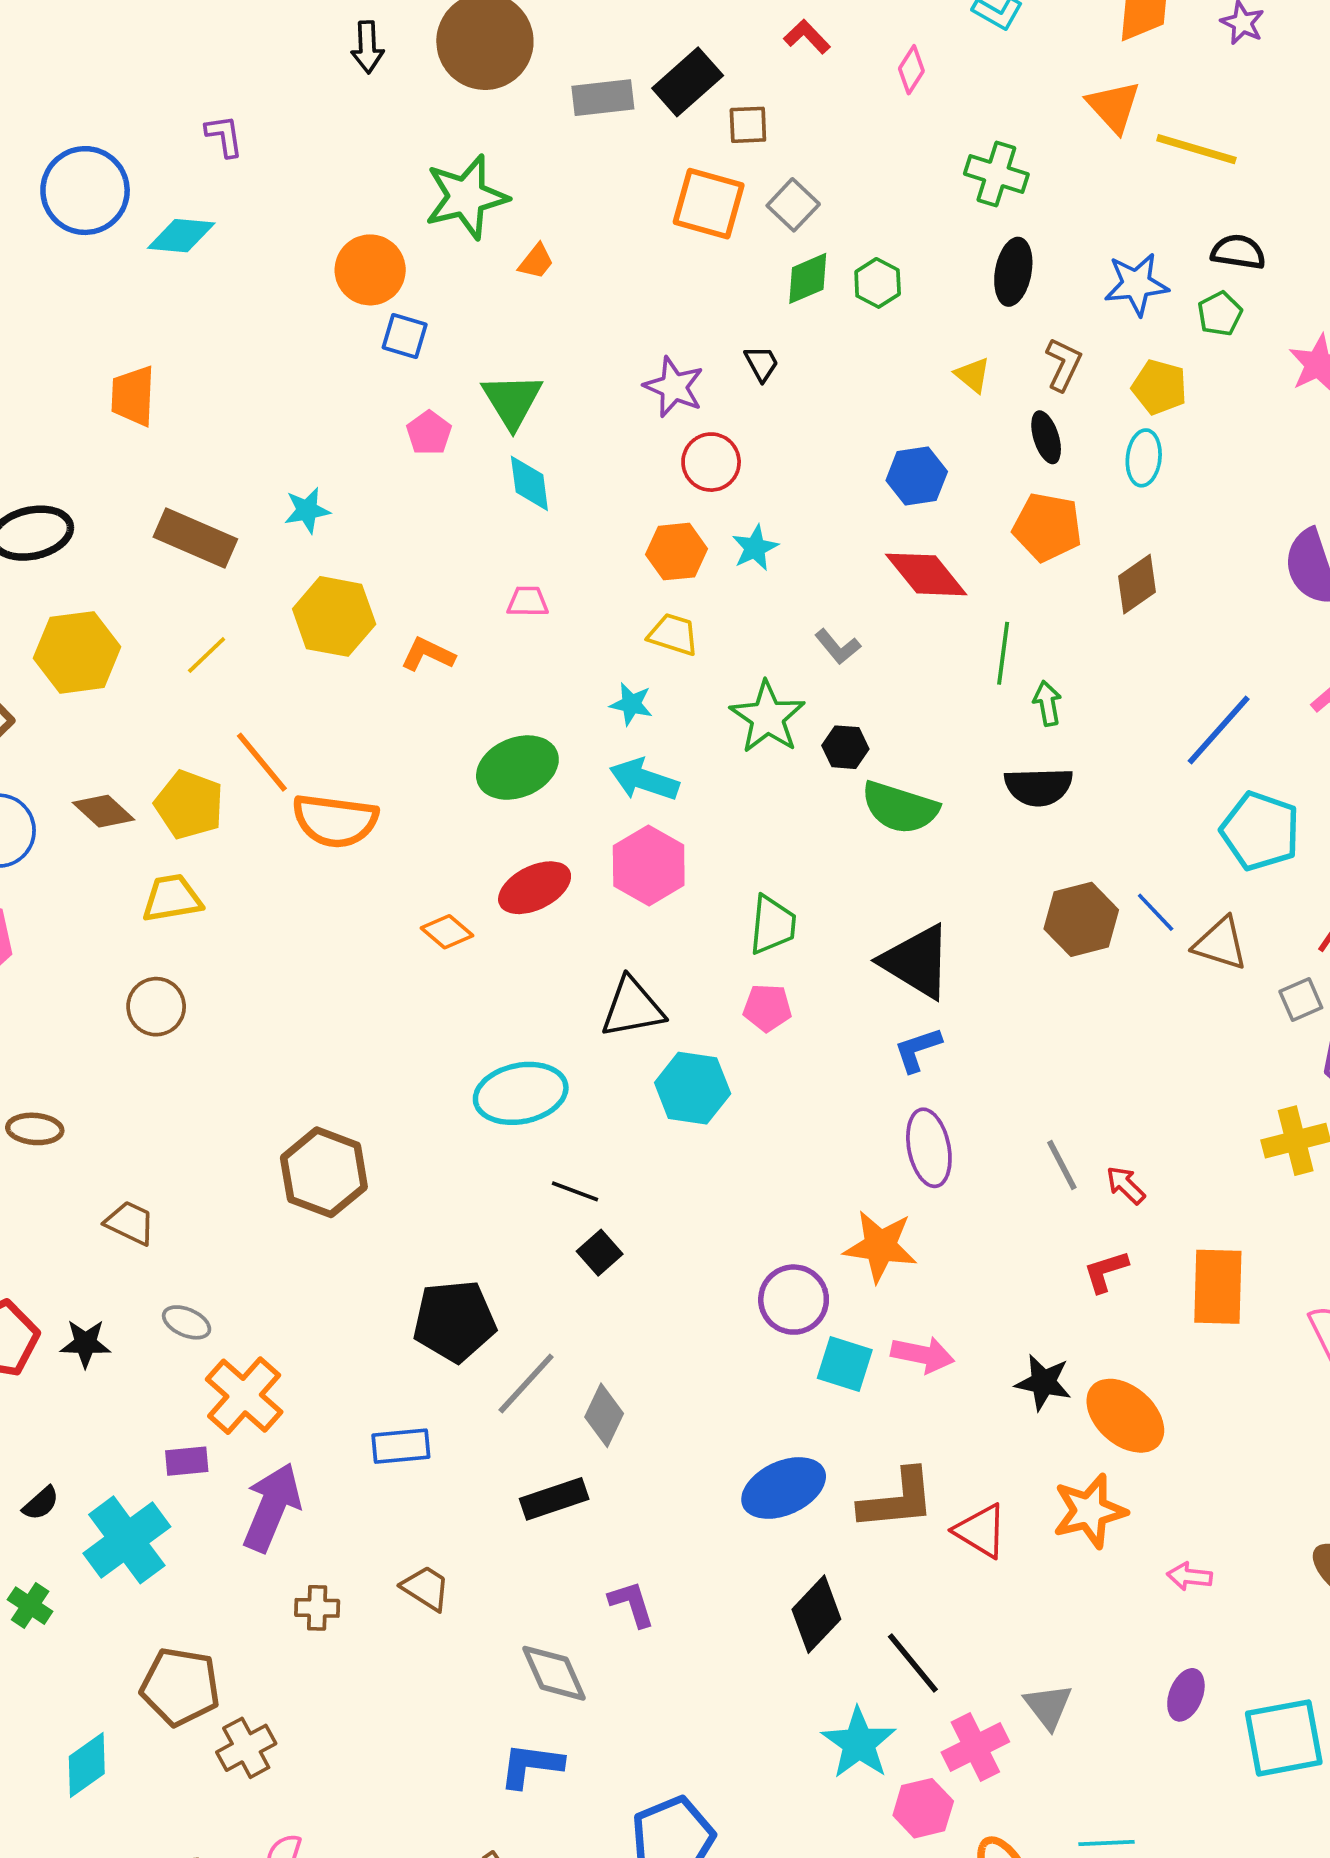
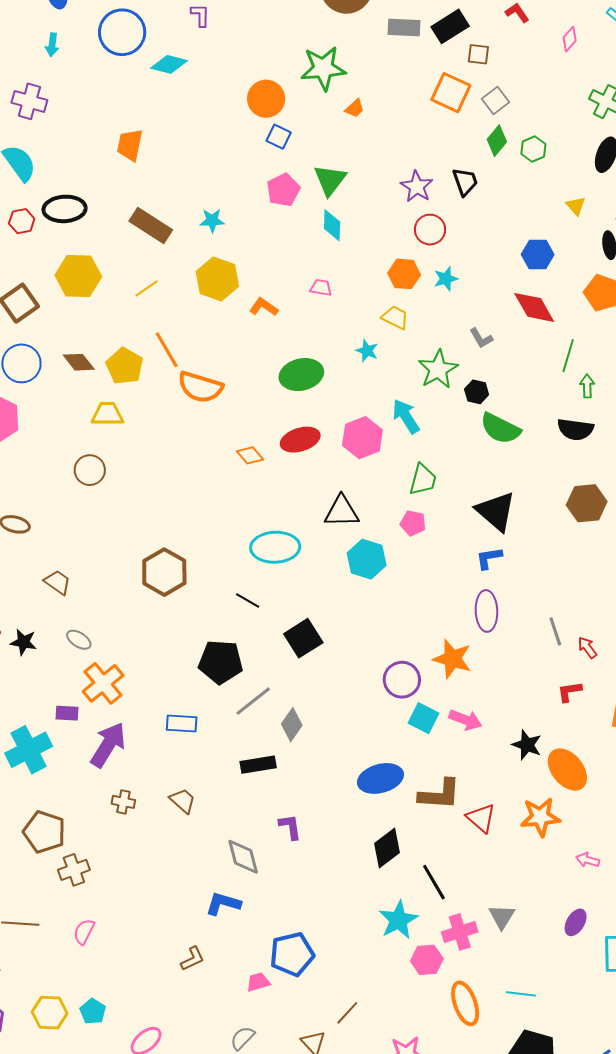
green diamond: (808, 278) -> (497, 141), turned -36
black trapezoid: (762, 363) -> (465, 182), size x1.4
pink pentagon: (429, 433) -> (283, 190), size x1.4
cyan arrow: (644, 780) -> (406, 416), moved, turned 30
black line: (575, 1191) -> (248, 601), moved
black square: (600, 1253) -> (303, 638), size x1.6

